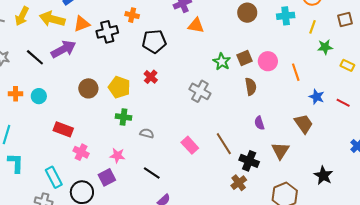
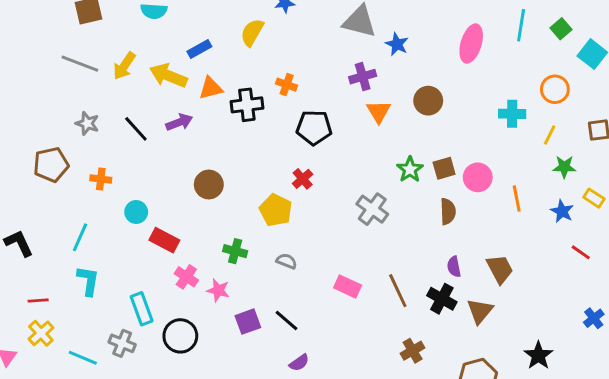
brown circle: (247, 13) -> (428, 101), moved
orange triangle: (196, 25) -> (379, 111), turned 42
purple arrow: (63, 49) -> (179, 122), size x0.7
yellow pentagon: (119, 87) -> (276, 210), moved
cyan circle: (39, 96) -> (136, 212), moved
blue star: (317, 97) -> (562, 211), moved
green cross: (124, 117) -> (235, 251), moved
brown trapezoid: (304, 124) -> (500, 269), moved
pink rectangle: (190, 145) -> (348, 287), turned -30
pink star: (117, 156) -> (218, 290), moved
black cross: (249, 161) -> (442, 299), moved
purple square: (107, 177) -> (248, 322), moved

